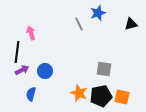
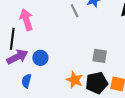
pink arrow: (31, 33) -> (26, 20), size x1.5
purple arrow: (22, 70) -> (17, 57), size x1.5

